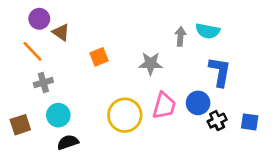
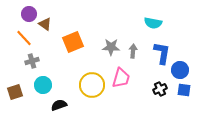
gray arrow: (180, 36) -> (133, 51), moved
orange square: (99, 57) -> (73, 42), size x1.5
blue circle: (198, 103) -> (180, 70), moved
black semicircle: (68, 142) -> (59, 105), moved

